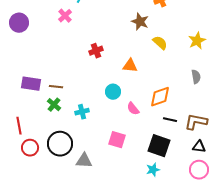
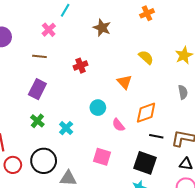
brown star: (140, 22) -> (102, 28), moved
orange triangle: (130, 66) -> (125, 82), moved, turned 42
purple rectangle: (31, 84) -> (37, 89), moved, turned -72
brown line: (56, 87) -> (39, 56), moved
cyan cross: (82, 112) -> (66, 128), turned -32

